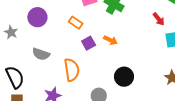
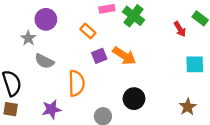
red arrow: (159, 19) -> (180, 29), moved
gray star: (11, 32) -> (28, 38), moved
orange arrow: (110, 40) -> (124, 56), size x1.5

